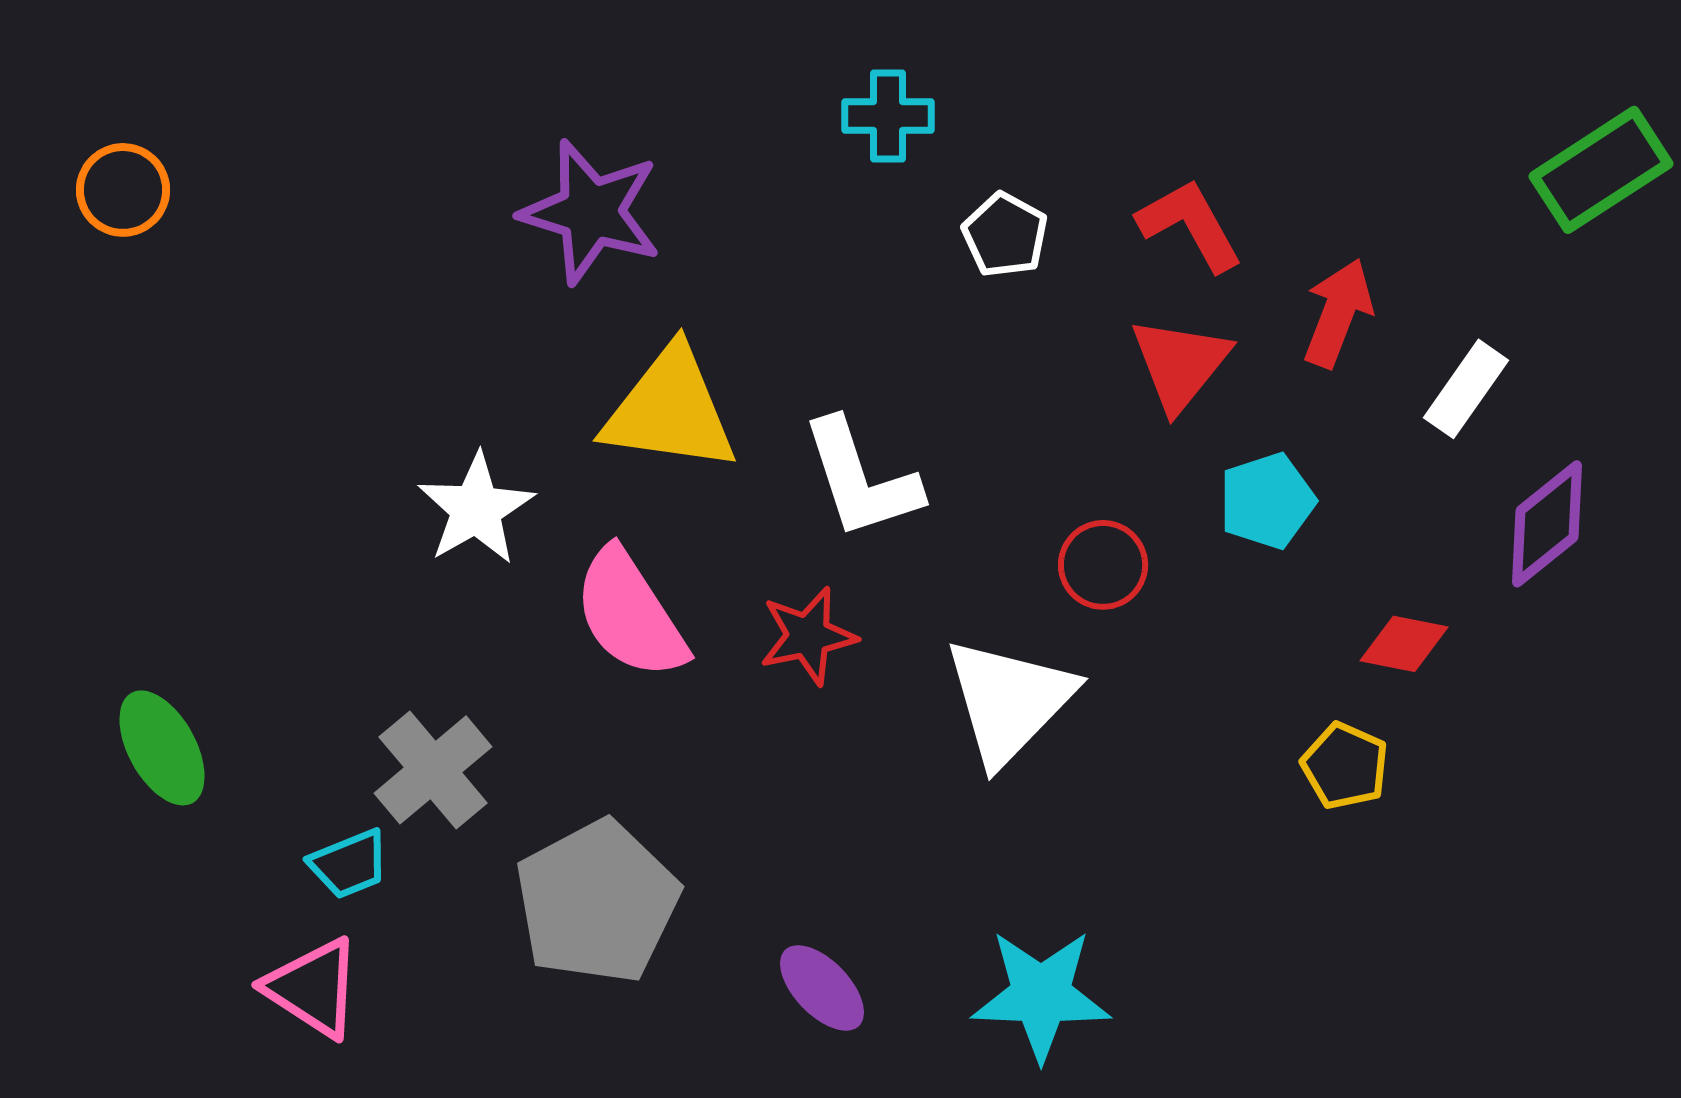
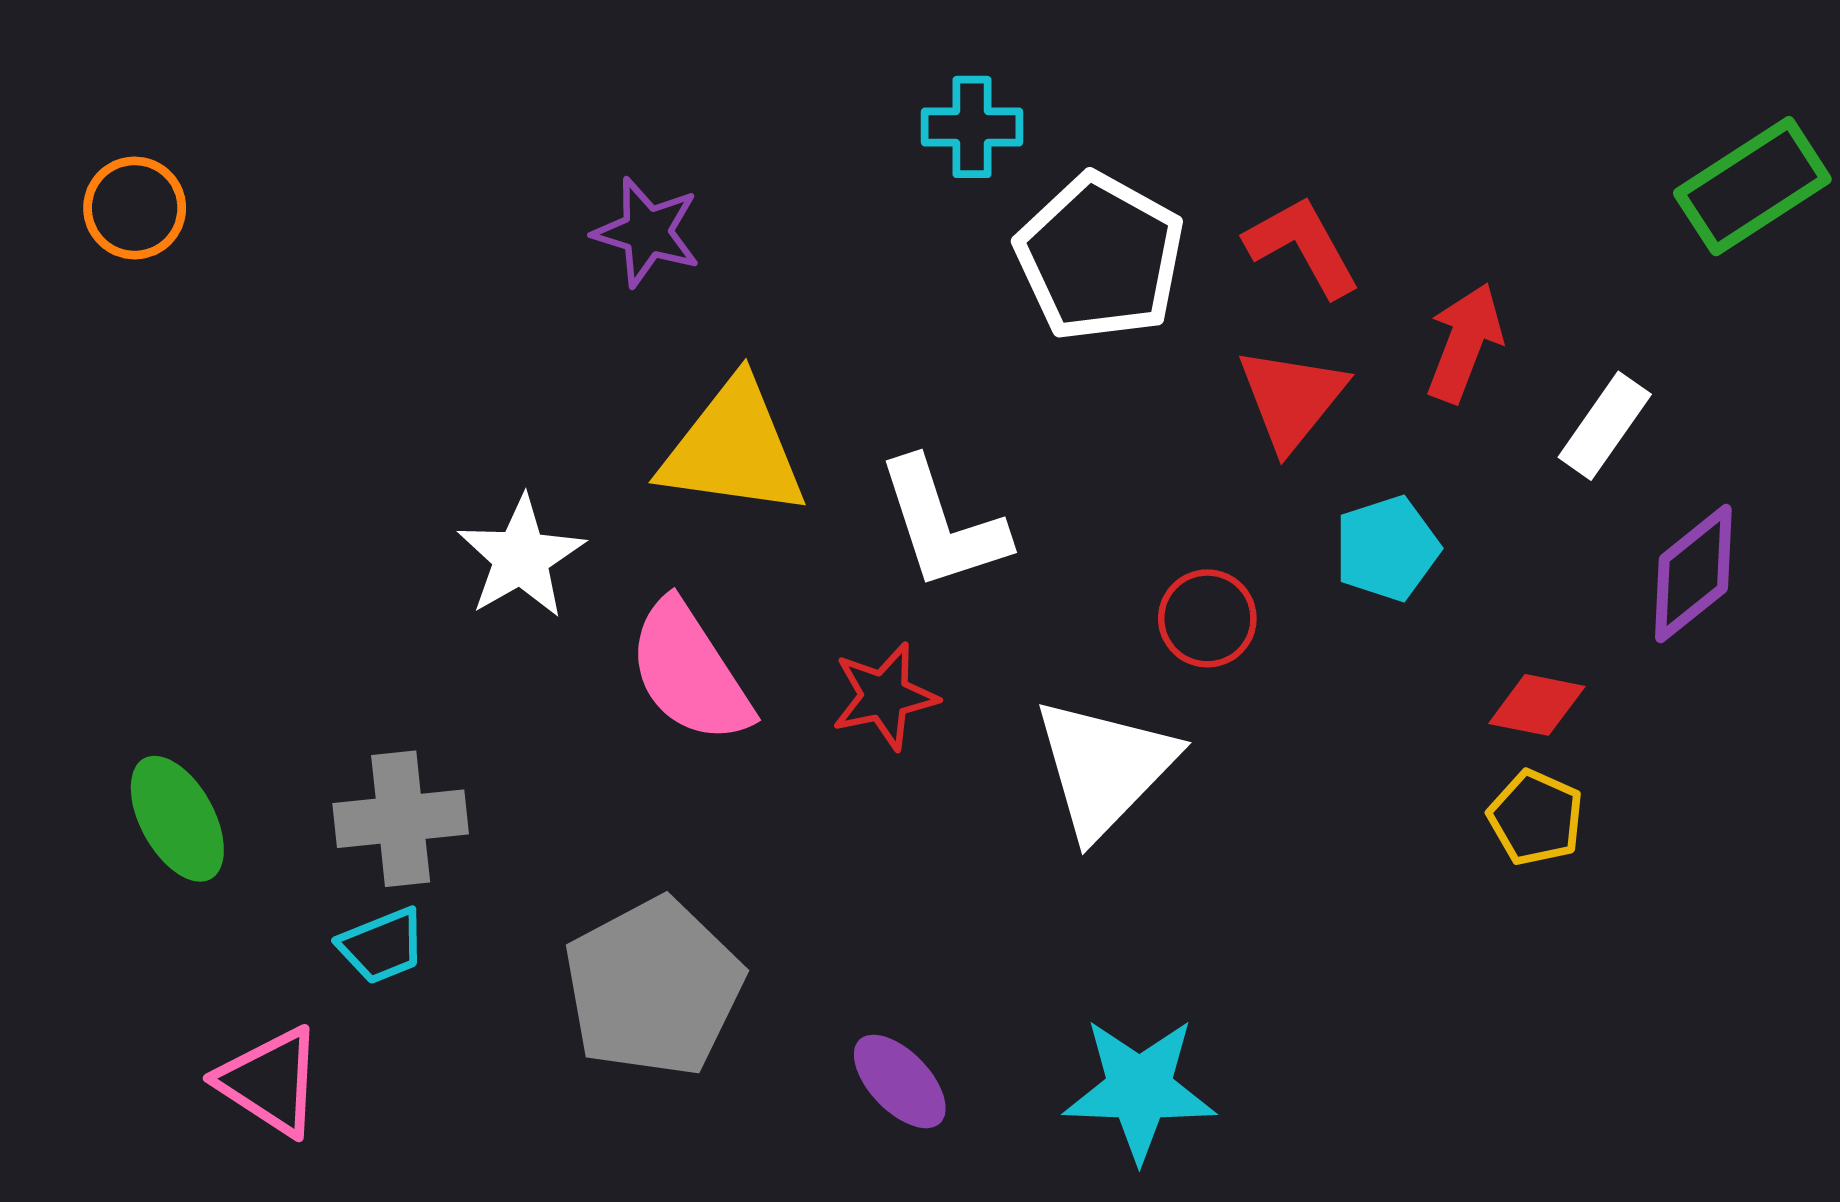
purple star: (591, 212) -> (647, 232), size x0.7
white pentagon: (1005, 235) -> (1100, 257), size x1.8
yellow pentagon: (1345, 766) -> (1536, 818), moved
gray cross: (433, 770) -> (401, 819), moved, turned 34
pink triangle: (313, 988) -> (270, 1081), moved

